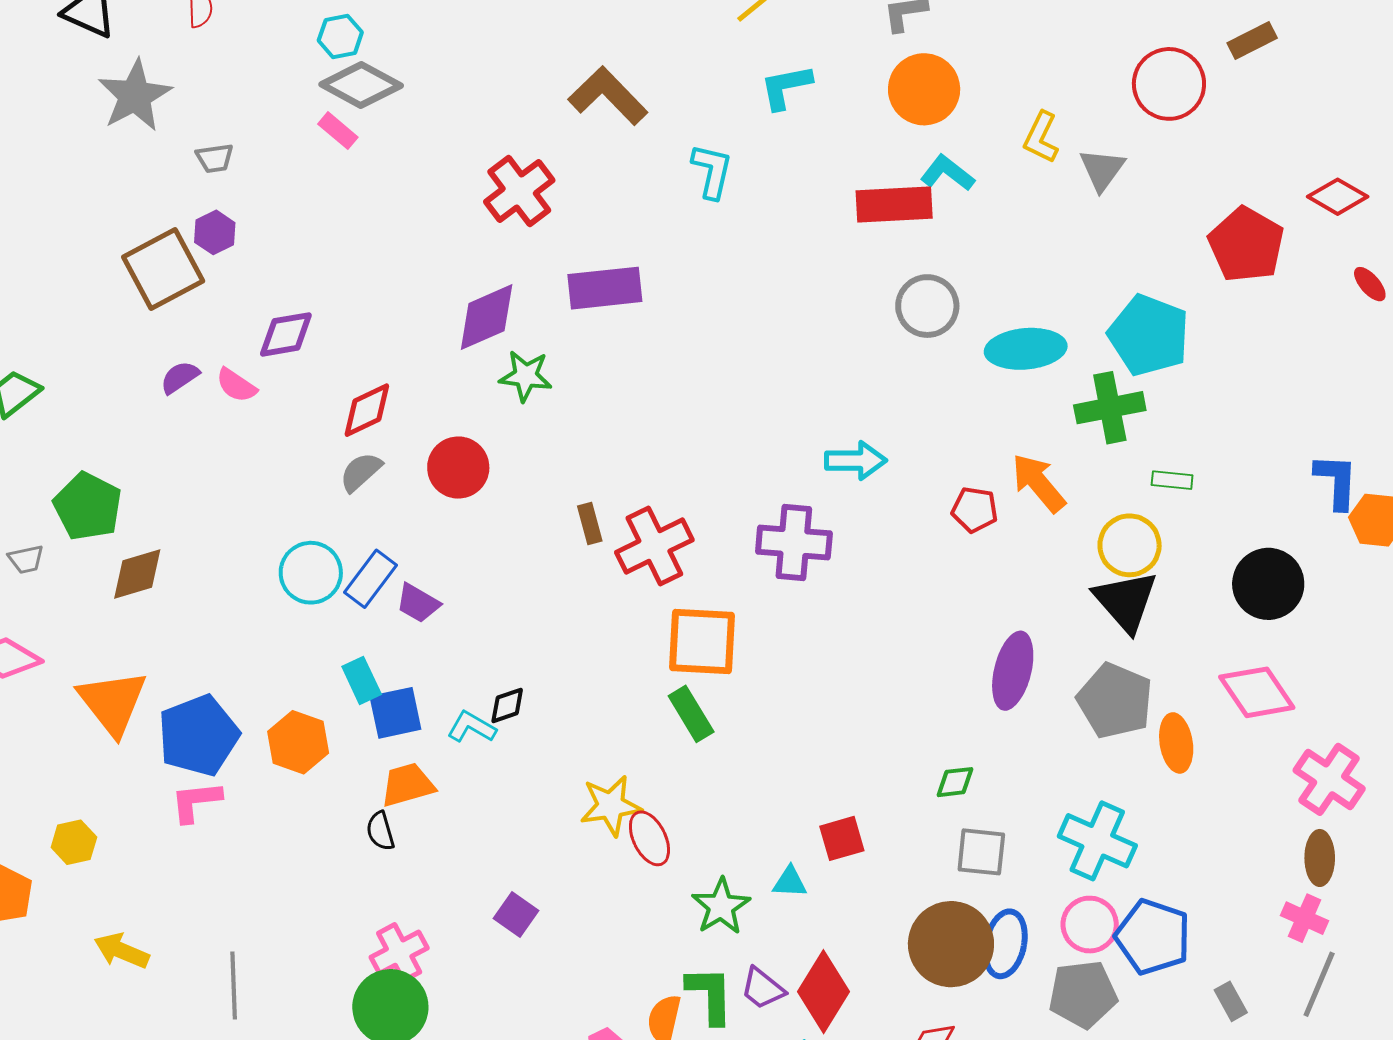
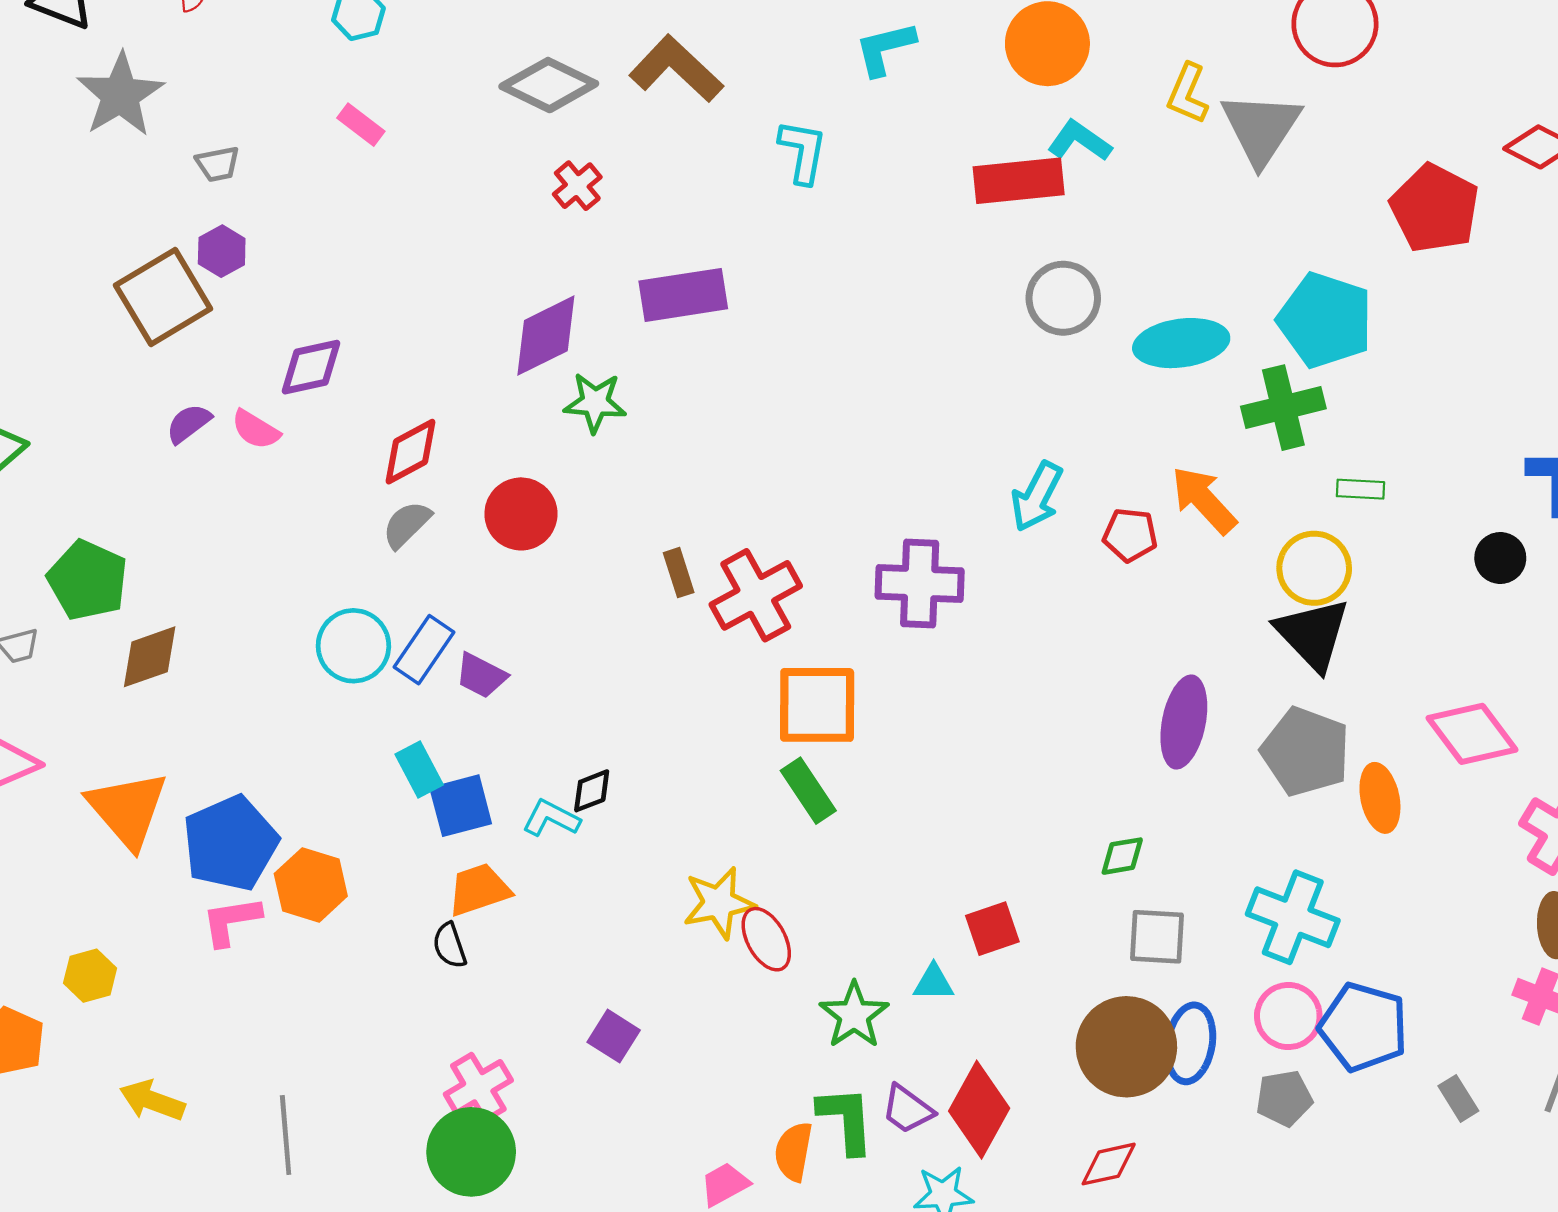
gray diamond: (361, 85) -> (549, 85), moved
gray triangle: (1102, 170) -> (1261, 128), size x1.5
red cross: (519, 191) -> (577, 186), size x0.6
cyan arrow: (856, 461) -> (1037, 497), moved, turned 120
black circle: (1268, 584) -> (1500, 558), moved, size x0.6
orange hexagon: (298, 742) -> (311, 885), moved
gray pentagon: (1083, 994) -> (1284, 1098), size x0.7

